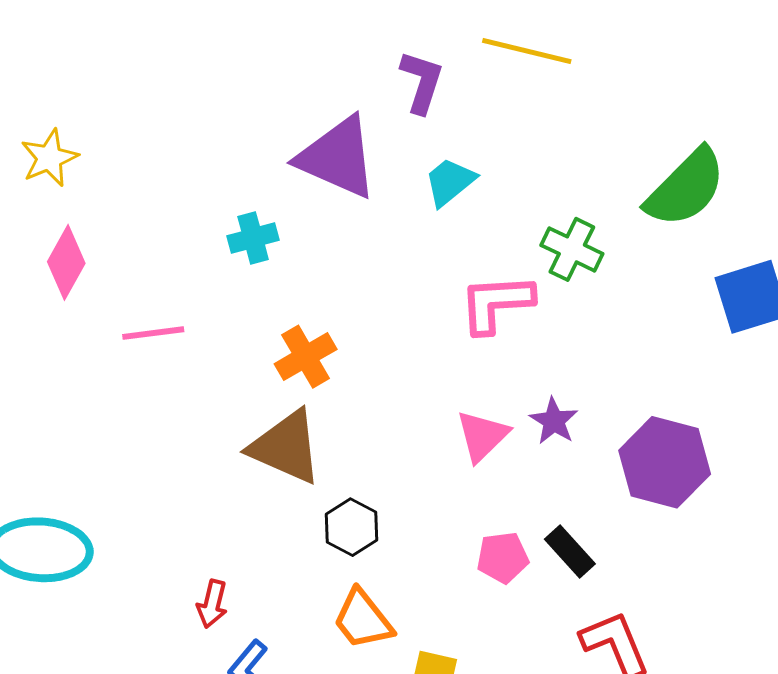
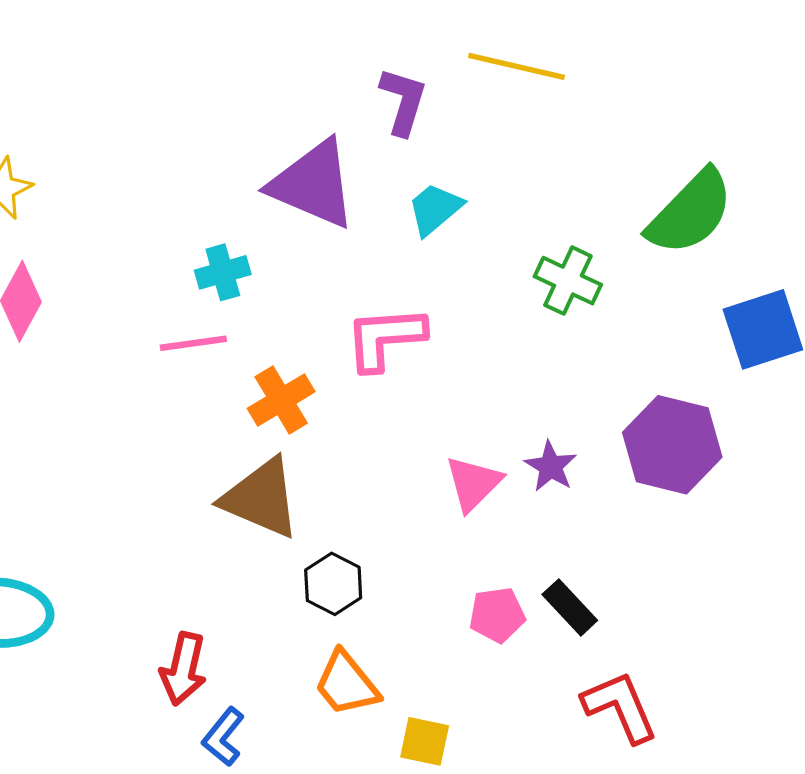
pink L-shape: (496, 303) -> (385, 338), moved
pink line: (153, 333) -> (193, 343), moved
purple hexagon: (665, 462) -> (672, 445), moved
red arrow: (212, 604) -> (183, 669), size x1.4

